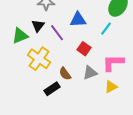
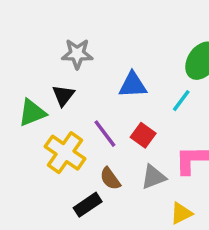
purple line: (57, 33) -> (105, 134), moved
yellow triangle: (111, 87) -> (181, 213), moved

